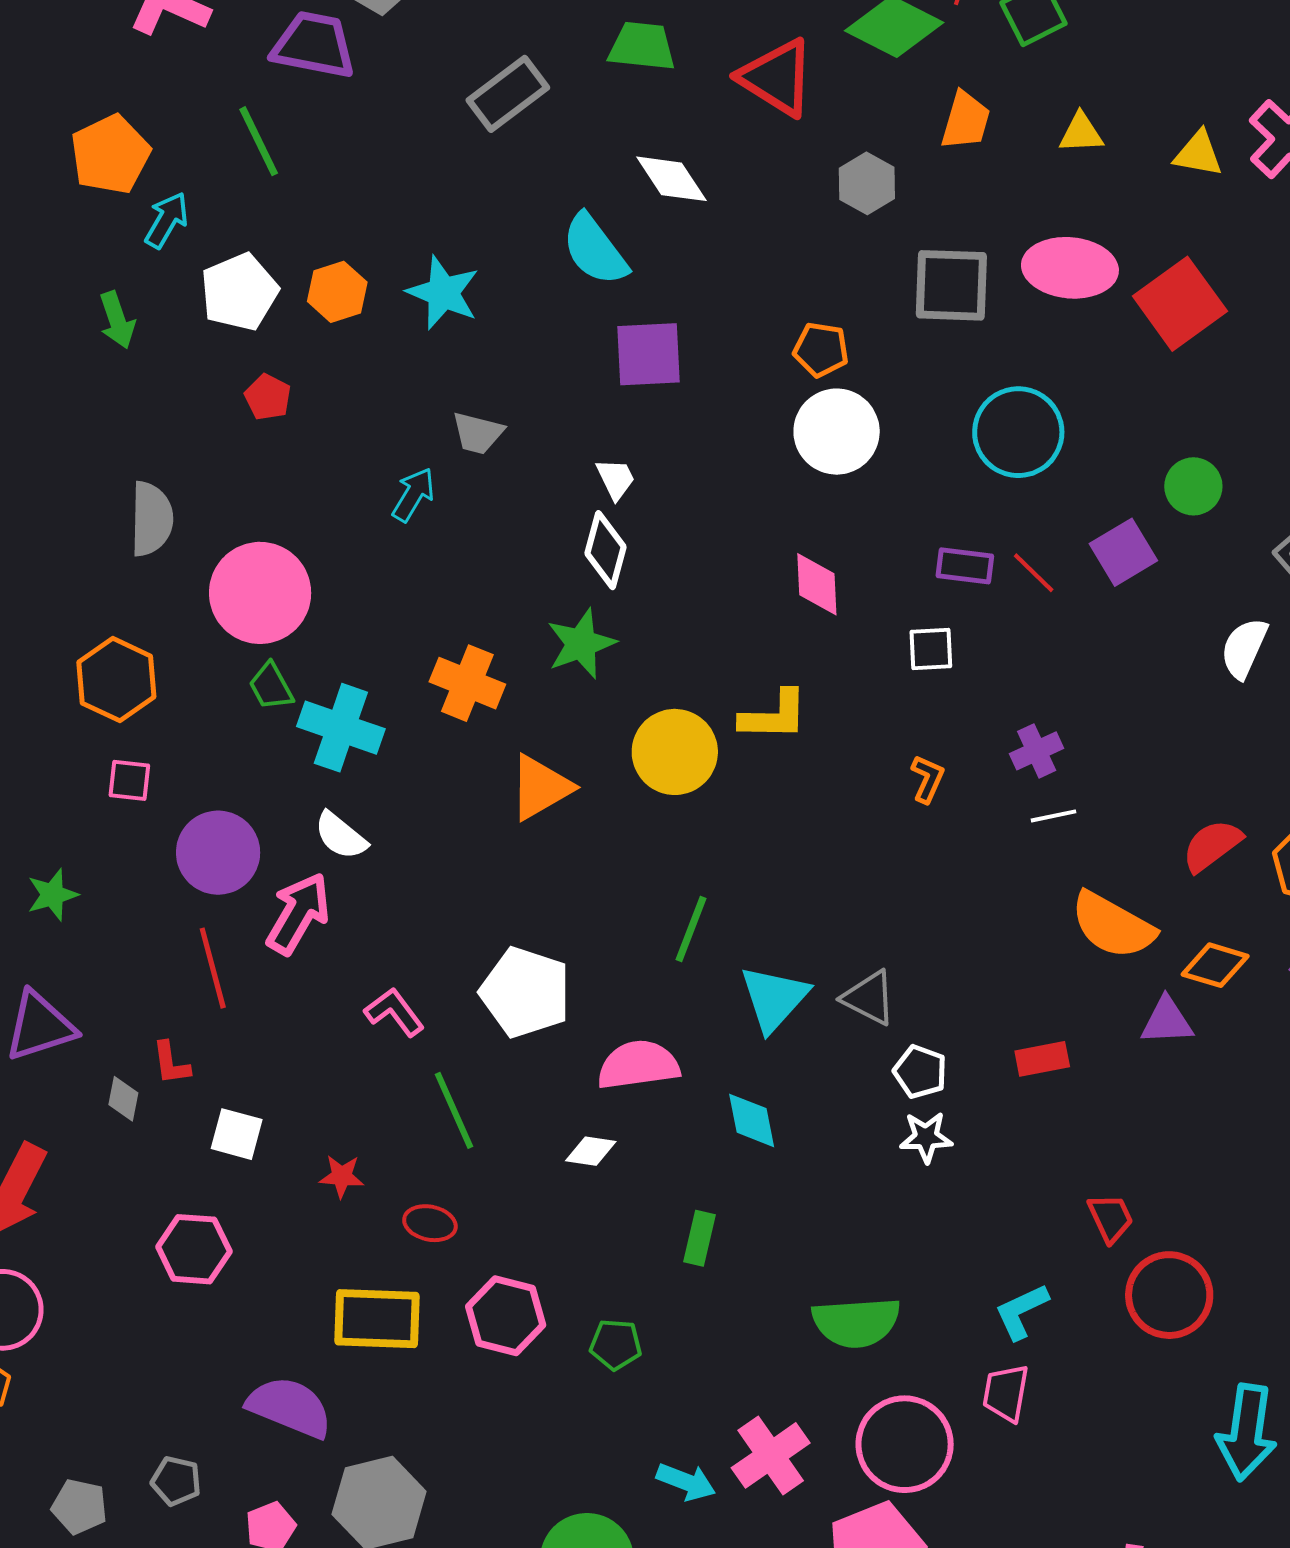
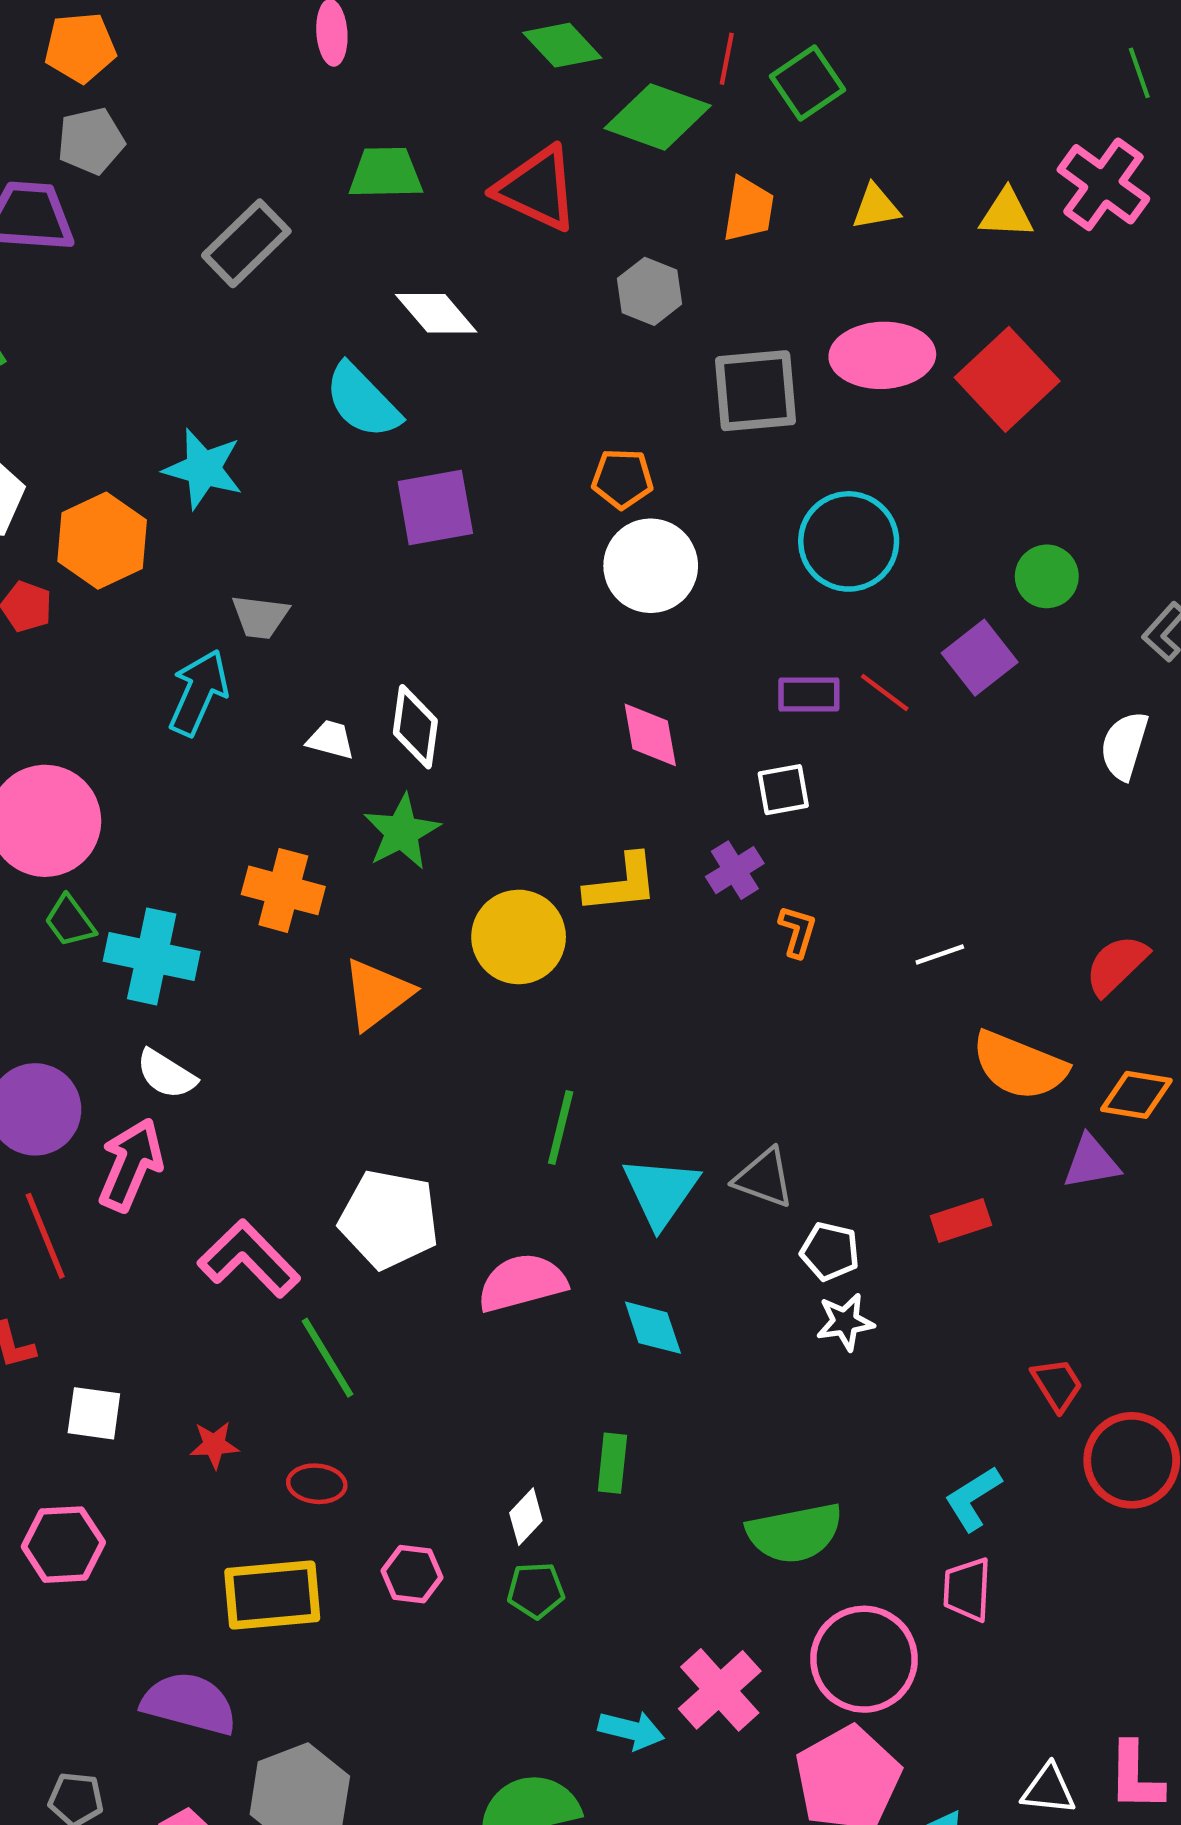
orange hexagon: (337, 292) -> (102, 541), moved, size x1.4
white trapezoid: (616, 479) -> (331, 740), moved, turned -42
cyan arrow: (413, 495) -> (199, 693), size x1.4
purple cross: (1037, 751) -> (735, 870), moved
pink L-shape: (394, 1012) -> (249, 1259), size x1.5
white diamond: (591, 1151) -> (526, 1517), moved, turned -48
pink hexagon: (506, 1316) -> (412, 1574), size x0.7

